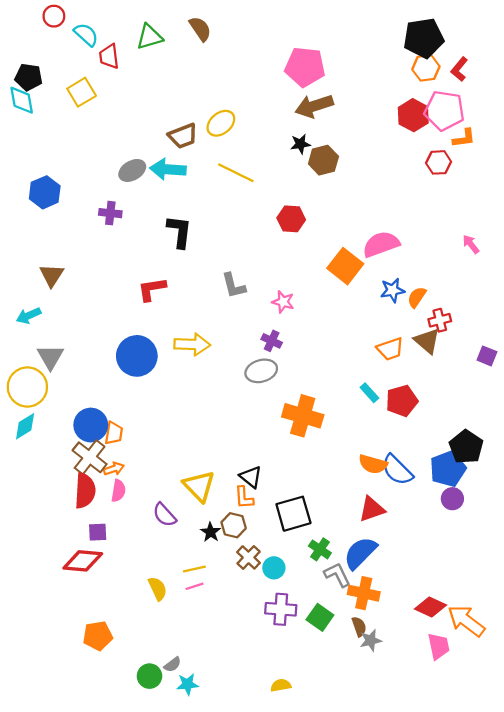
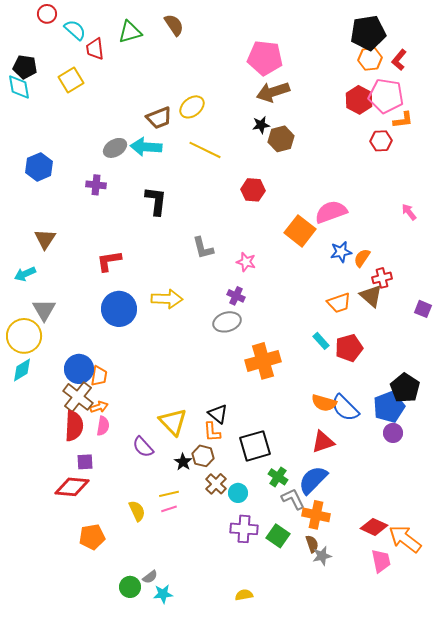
red L-shape: (152, 289) -> (109, 261), moved
orange cross: (303, 416) -> (263, 361), turned -32
orange pentagon: (98, 636) -> (92, 537), moved

